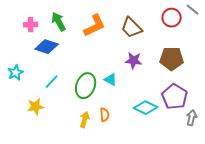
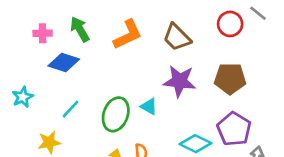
purple star: (134, 61) -> (180, 81), size x1.4

